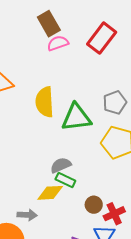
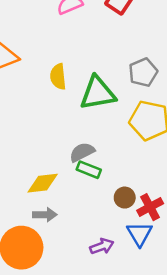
yellow semicircle: (45, 102) -> (58, 77), size x0.7
yellow diamond: (50, 193) -> (43, 183), moved

